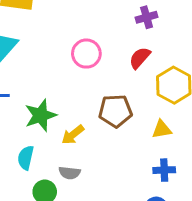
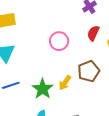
yellow arrow: (73, 135) -> (65, 83), moved

